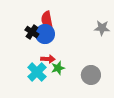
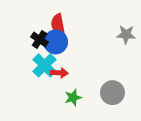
green star: (58, 68) -> (73, 98), moved
cyan cross: (37, 72) -> (44, 65), moved

